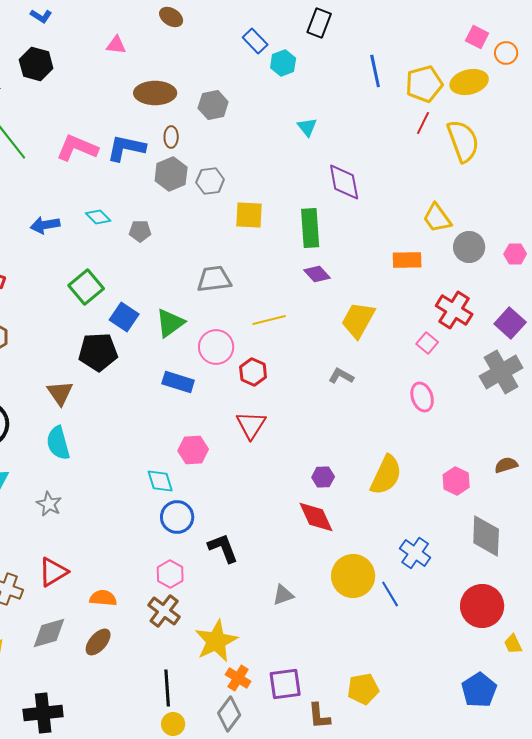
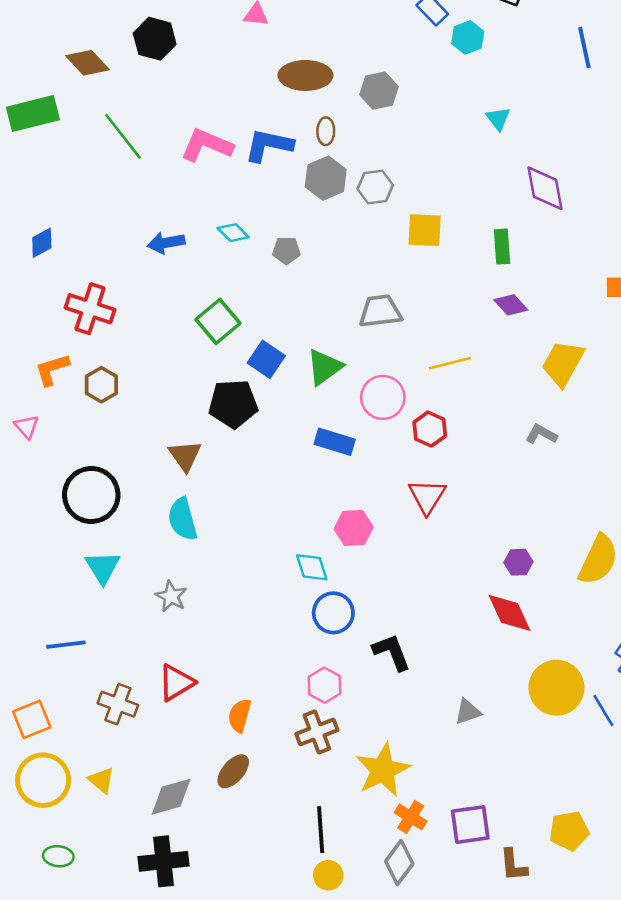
green rectangle: (310, 228) -> (502, 247), size x0.7
orange semicircle: (103, 598) -> (240, 716), turned -80
brown cross: (164, 611) -> (317, 732), turned 32
gray diamond: (49, 633) -> (171, 797), moved

